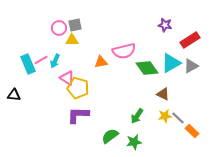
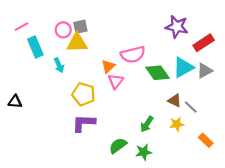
purple star: (165, 25) -> (177, 27), size x1.5
yellow triangle: (72, 40) -> (77, 43), size x1.5
pink line: (41, 60) -> (21, 27), moved
cyan arrow: (55, 61) -> (59, 65), turned -48
orange triangle: (101, 62) -> (108, 66), turned -32
cyan rectangle: (28, 64) -> (35, 47), moved
pink triangle: (67, 78) -> (116, 81), moved, turned 35
gray line: (178, 118) -> (191, 107), moved

